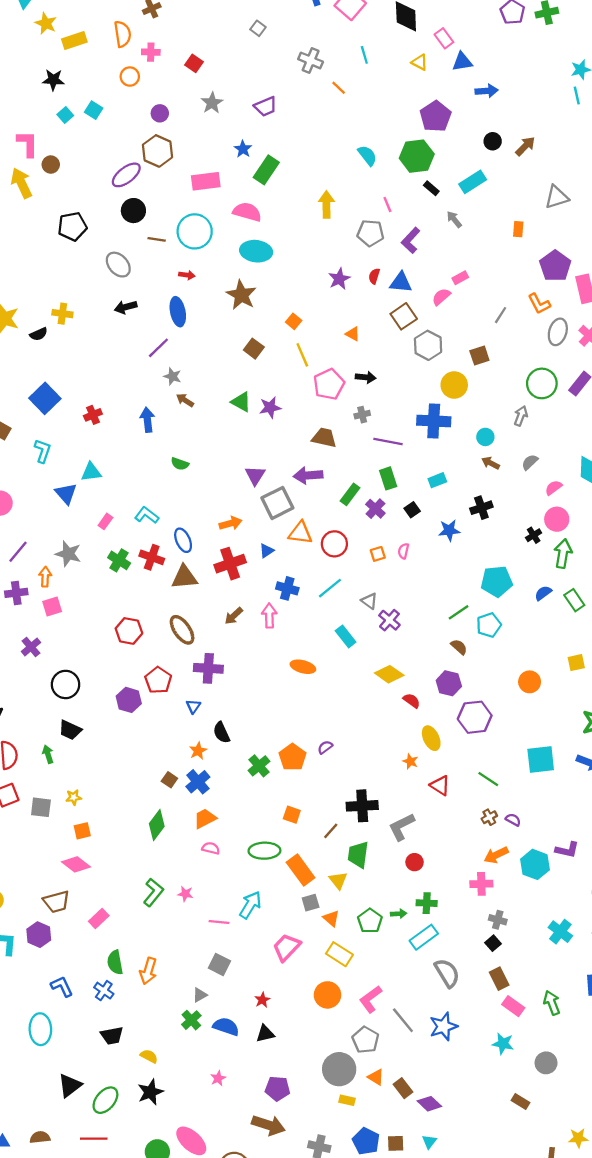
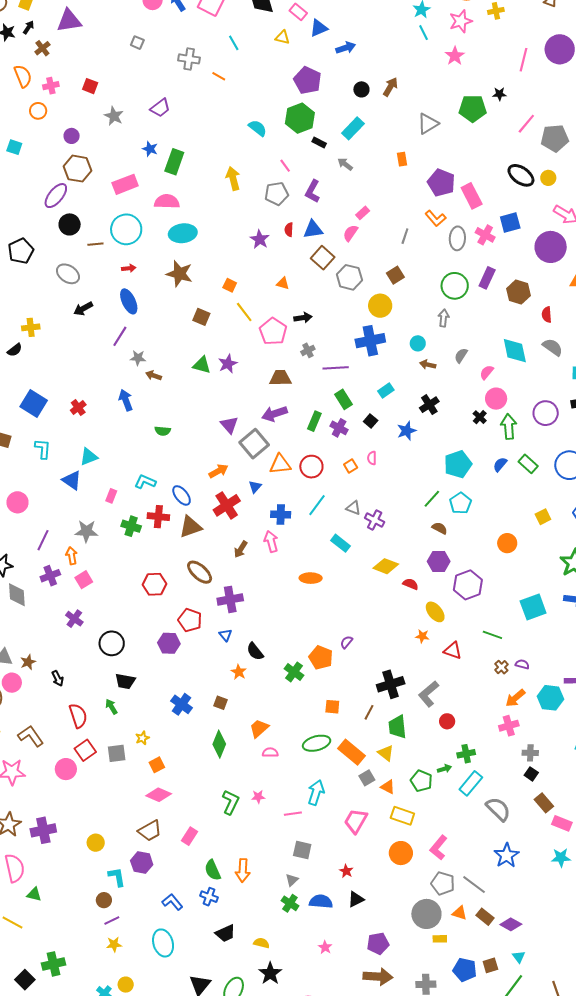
blue cross: (198, 782) -> (181, 704), moved
gray line: (403, 1020) -> (474, 885), moved

